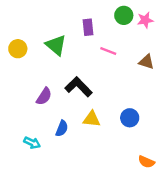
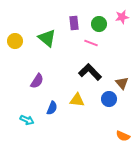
green circle: (124, 15) -> (99, 24), moved
brown triangle: (146, 62) -> (122, 83), moved, turned 32
black L-shape: (79, 87) -> (90, 72), moved

